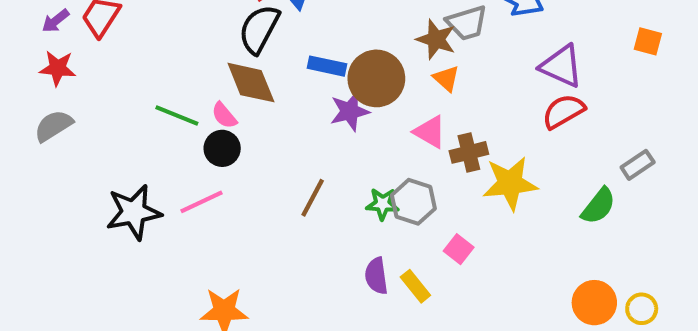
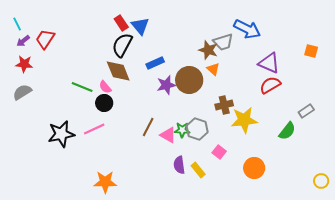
blue rectangle: (327, 66) -> (155, 63), turned -36
brown circle: (376, 78) -> (189, 80), moved
pink triangle: (430, 132) -> (168, 135), moved
orange circle: (594, 303) -> (254, 168), moved
yellow circle: (642, 309) -> (321, 181), moved

